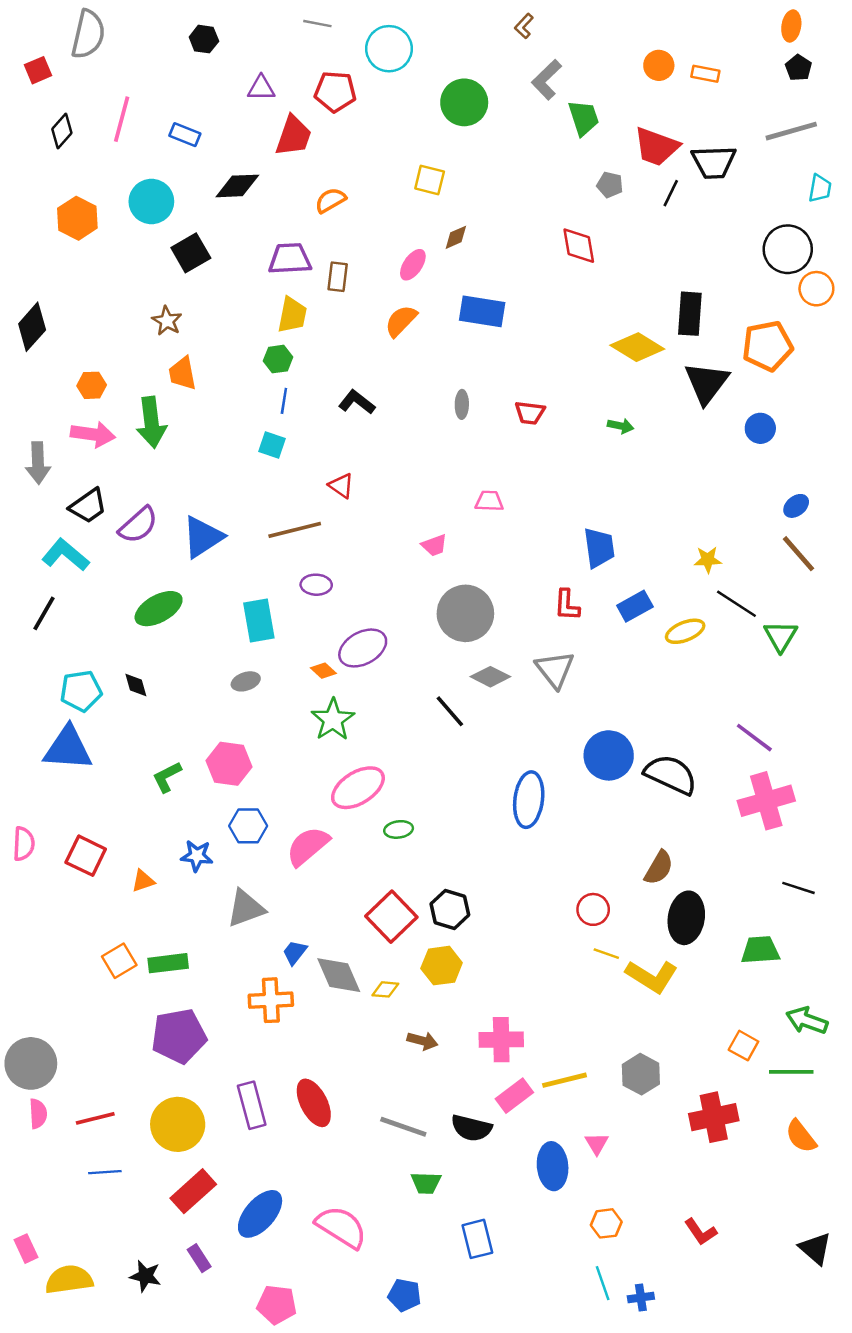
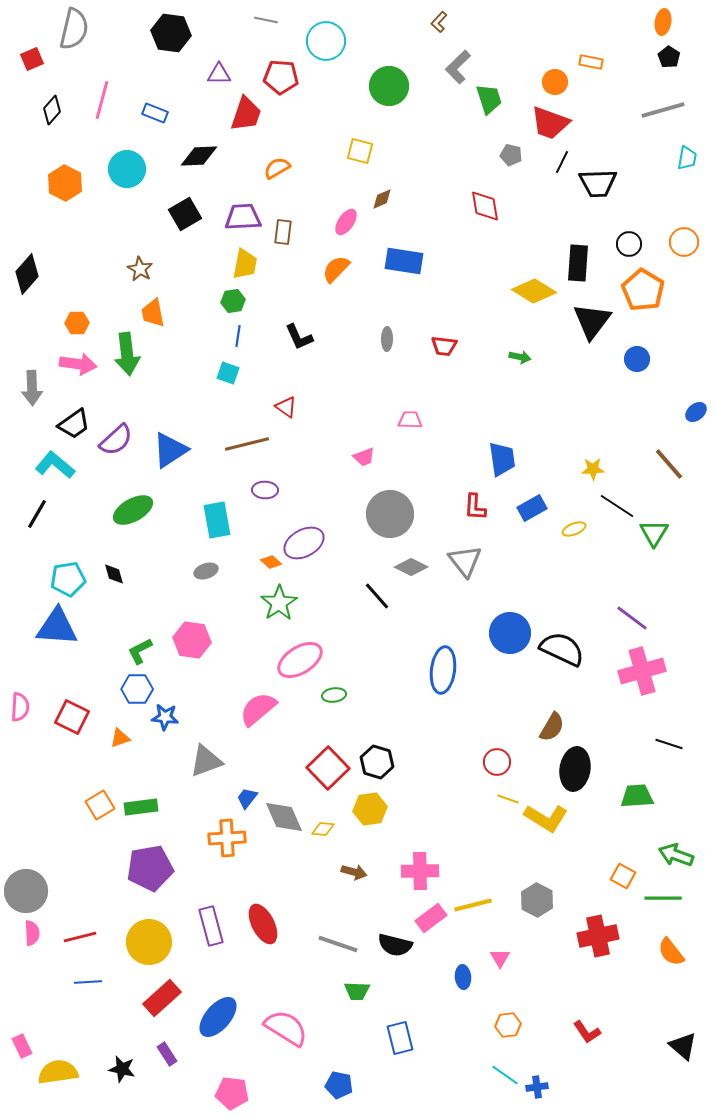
black hexagon: (204, 39) -> (171, 33), size x1.6
orange circle: (659, 65) -> (555, 82), moved
black trapezoid: (714, 162) -> (598, 183), moved
black circle: (788, 249) -> (629, 244), moved, size x0.6
black square: (191, 253) -> (185, 214), moved
orange pentagon: (767, 346) -> (643, 290), turned -30
black L-shape: (357, 402) -> (299, 337), turned -152
blue ellipse: (796, 506) -> (696, 412), moved
yellow ellipse: (685, 631) -> (574, 529), size x0.7
blue hexagon: (248, 826) -> (137, 689), moved
blue ellipse: (553, 1166) -> (463, 977), size x0.6
cyan line: (603, 1283) -> (505, 1075), turned -36

